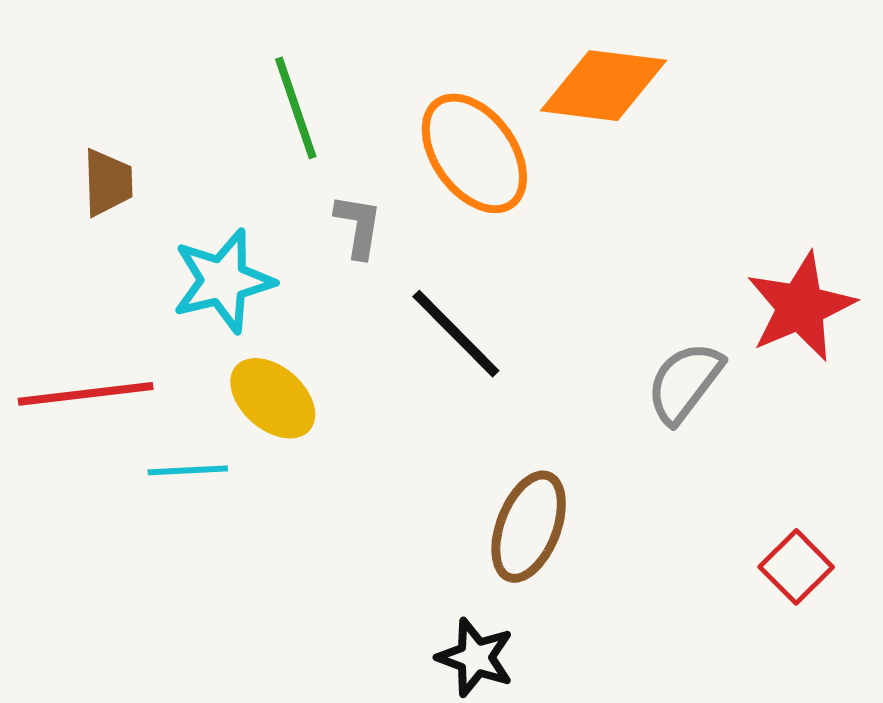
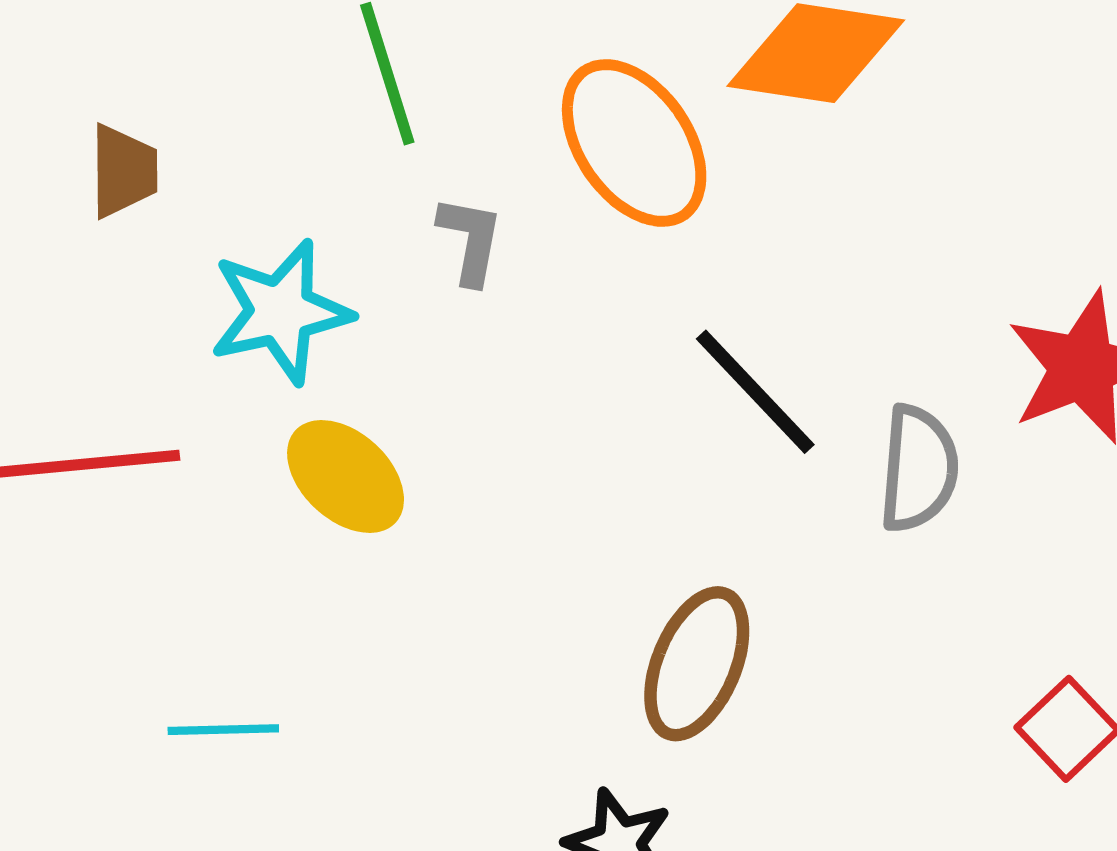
black line: (456, 334) -> (755, 392), moved
gray semicircle: (685, 382) -> (919, 469), turned 146
cyan line: (188, 470) -> (223, 730), moved

